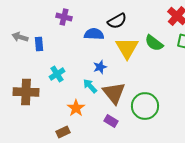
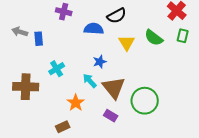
yellow triangle: (127, 48) -> (127, 43), size x0.7

